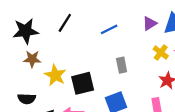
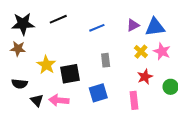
black line: (65, 23) -> (58, 19), turned 30
brown star: (32, 59) -> (18, 49), moved

